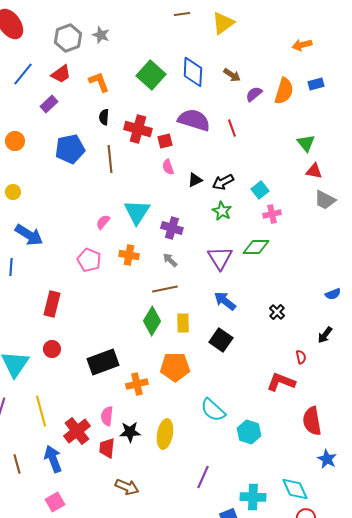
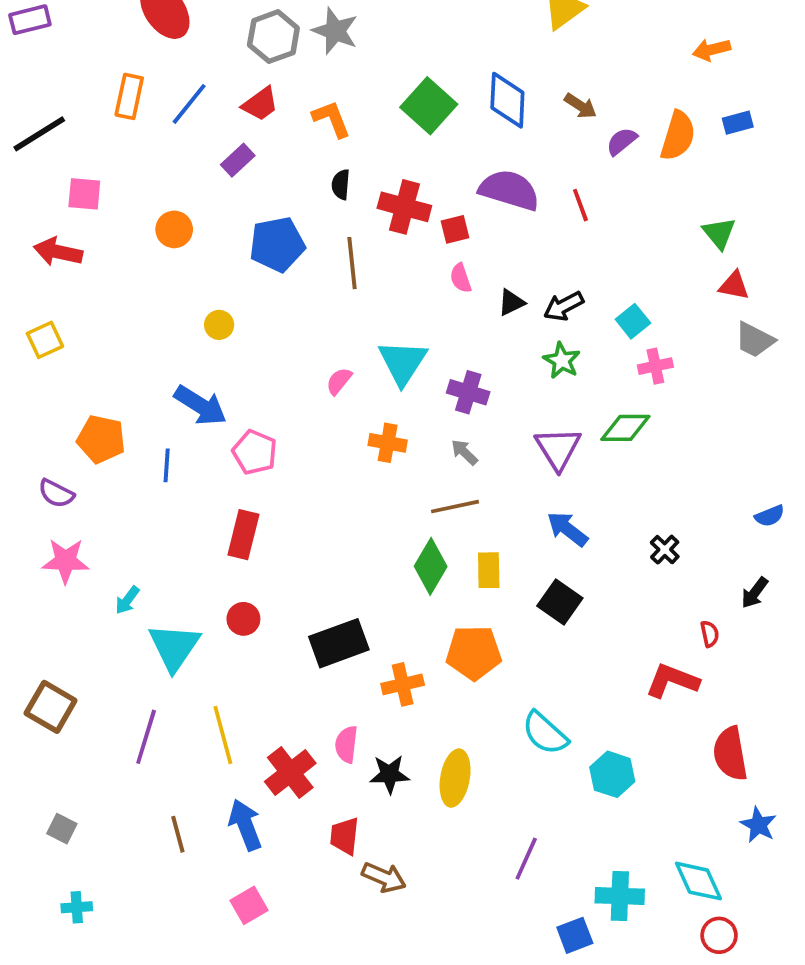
gray star: (101, 35) -> (335, 31), size x1.4
yellow circle: (13, 192) -> (219, 325), moved
pink pentagon: (89, 260) -> (255, 452), moved
red trapezoid: (107, 448) -> (345, 836), moved

